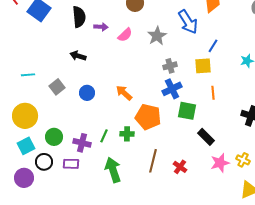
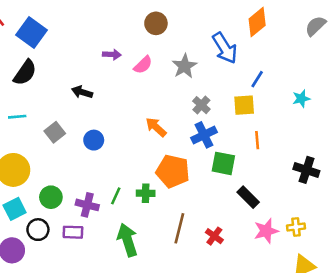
black semicircle: (79, 17) -> (25, 73), moved, turned 40
gray cross: (170, 66) -> (201, 105), turned -32
orange arrow: (124, 93) -> (156, 127), moved
yellow cross: (243, 160) -> (296, 227), turned -32

